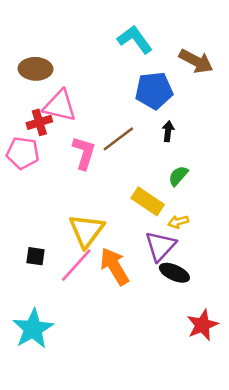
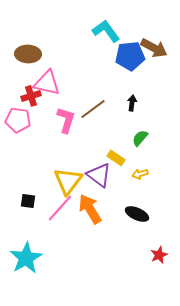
blue pentagon: (154, 90) -> (130, 56), moved
yellow rectangle: (148, 201) -> (116, 158), size x0.7
purple triangle: (160, 246) -> (99, 175), moved, turned -36
red star: (202, 325) -> (159, 255), size x0.7

